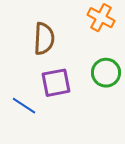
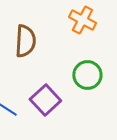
purple square: (56, 83) -> (45, 100), moved, turned -32

